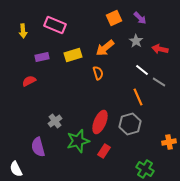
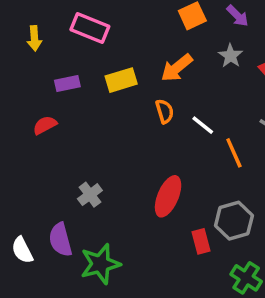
white line: (142, 70) -> (203, 125), moved
gray hexagon: (130, 124) -> (234, 221), moved
green star: (78, 141) -> (100, 264), moved
red rectangle: (104, 151) -> (201, 241), moved, turned -48
white semicircle: (16, 169) -> (22, 250), moved

